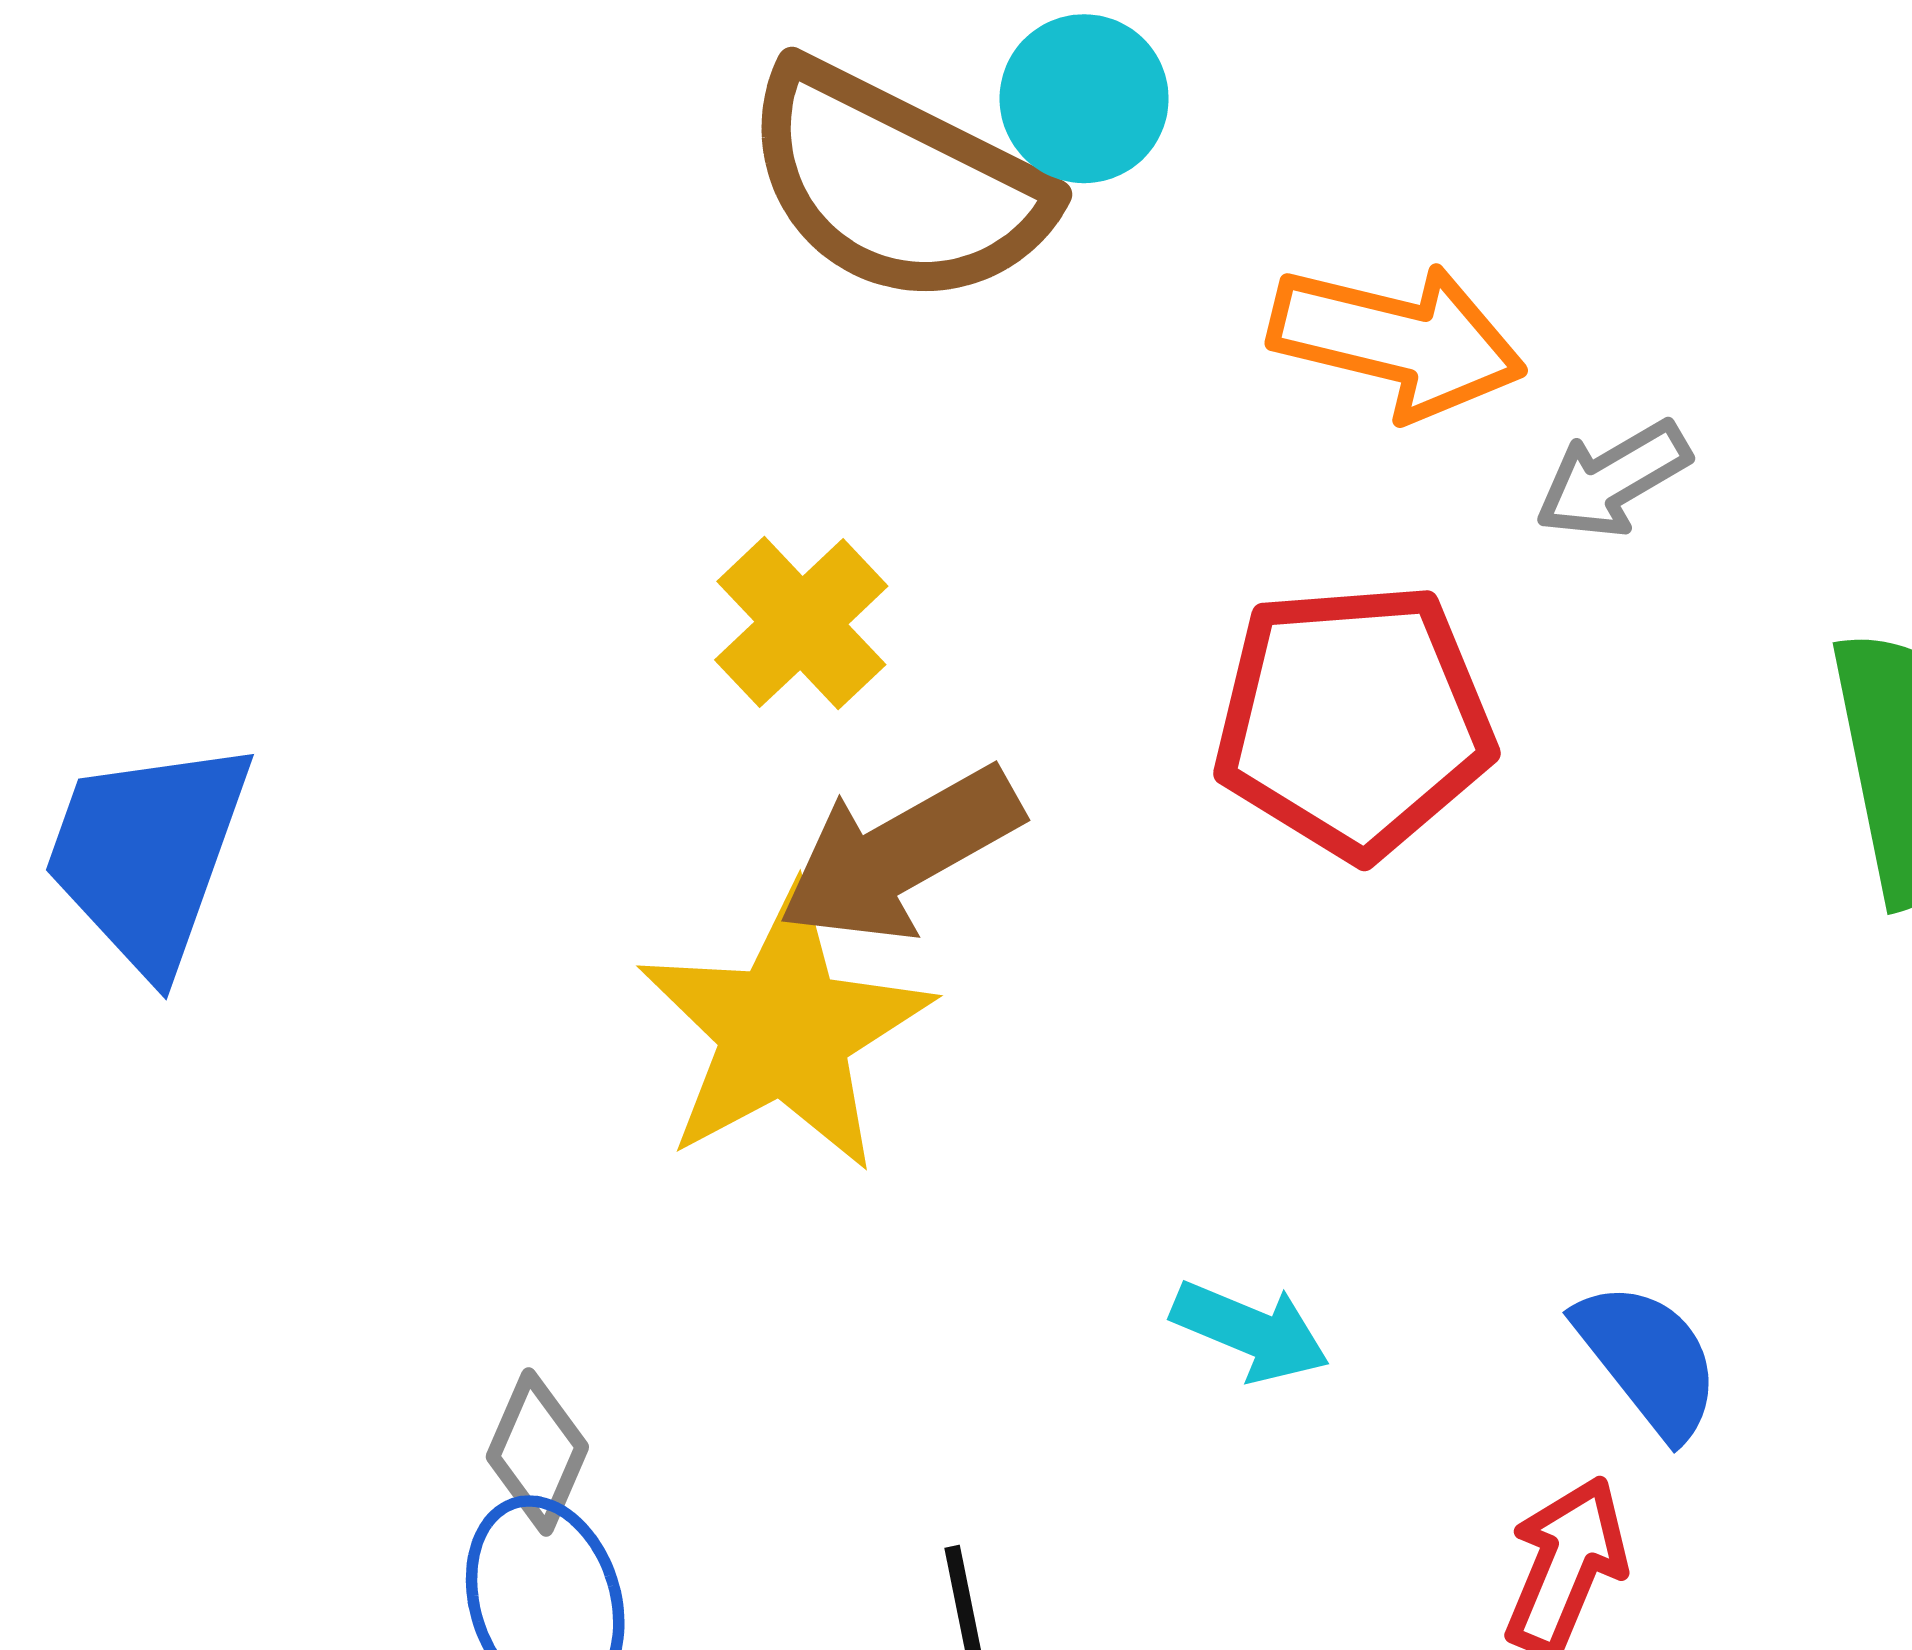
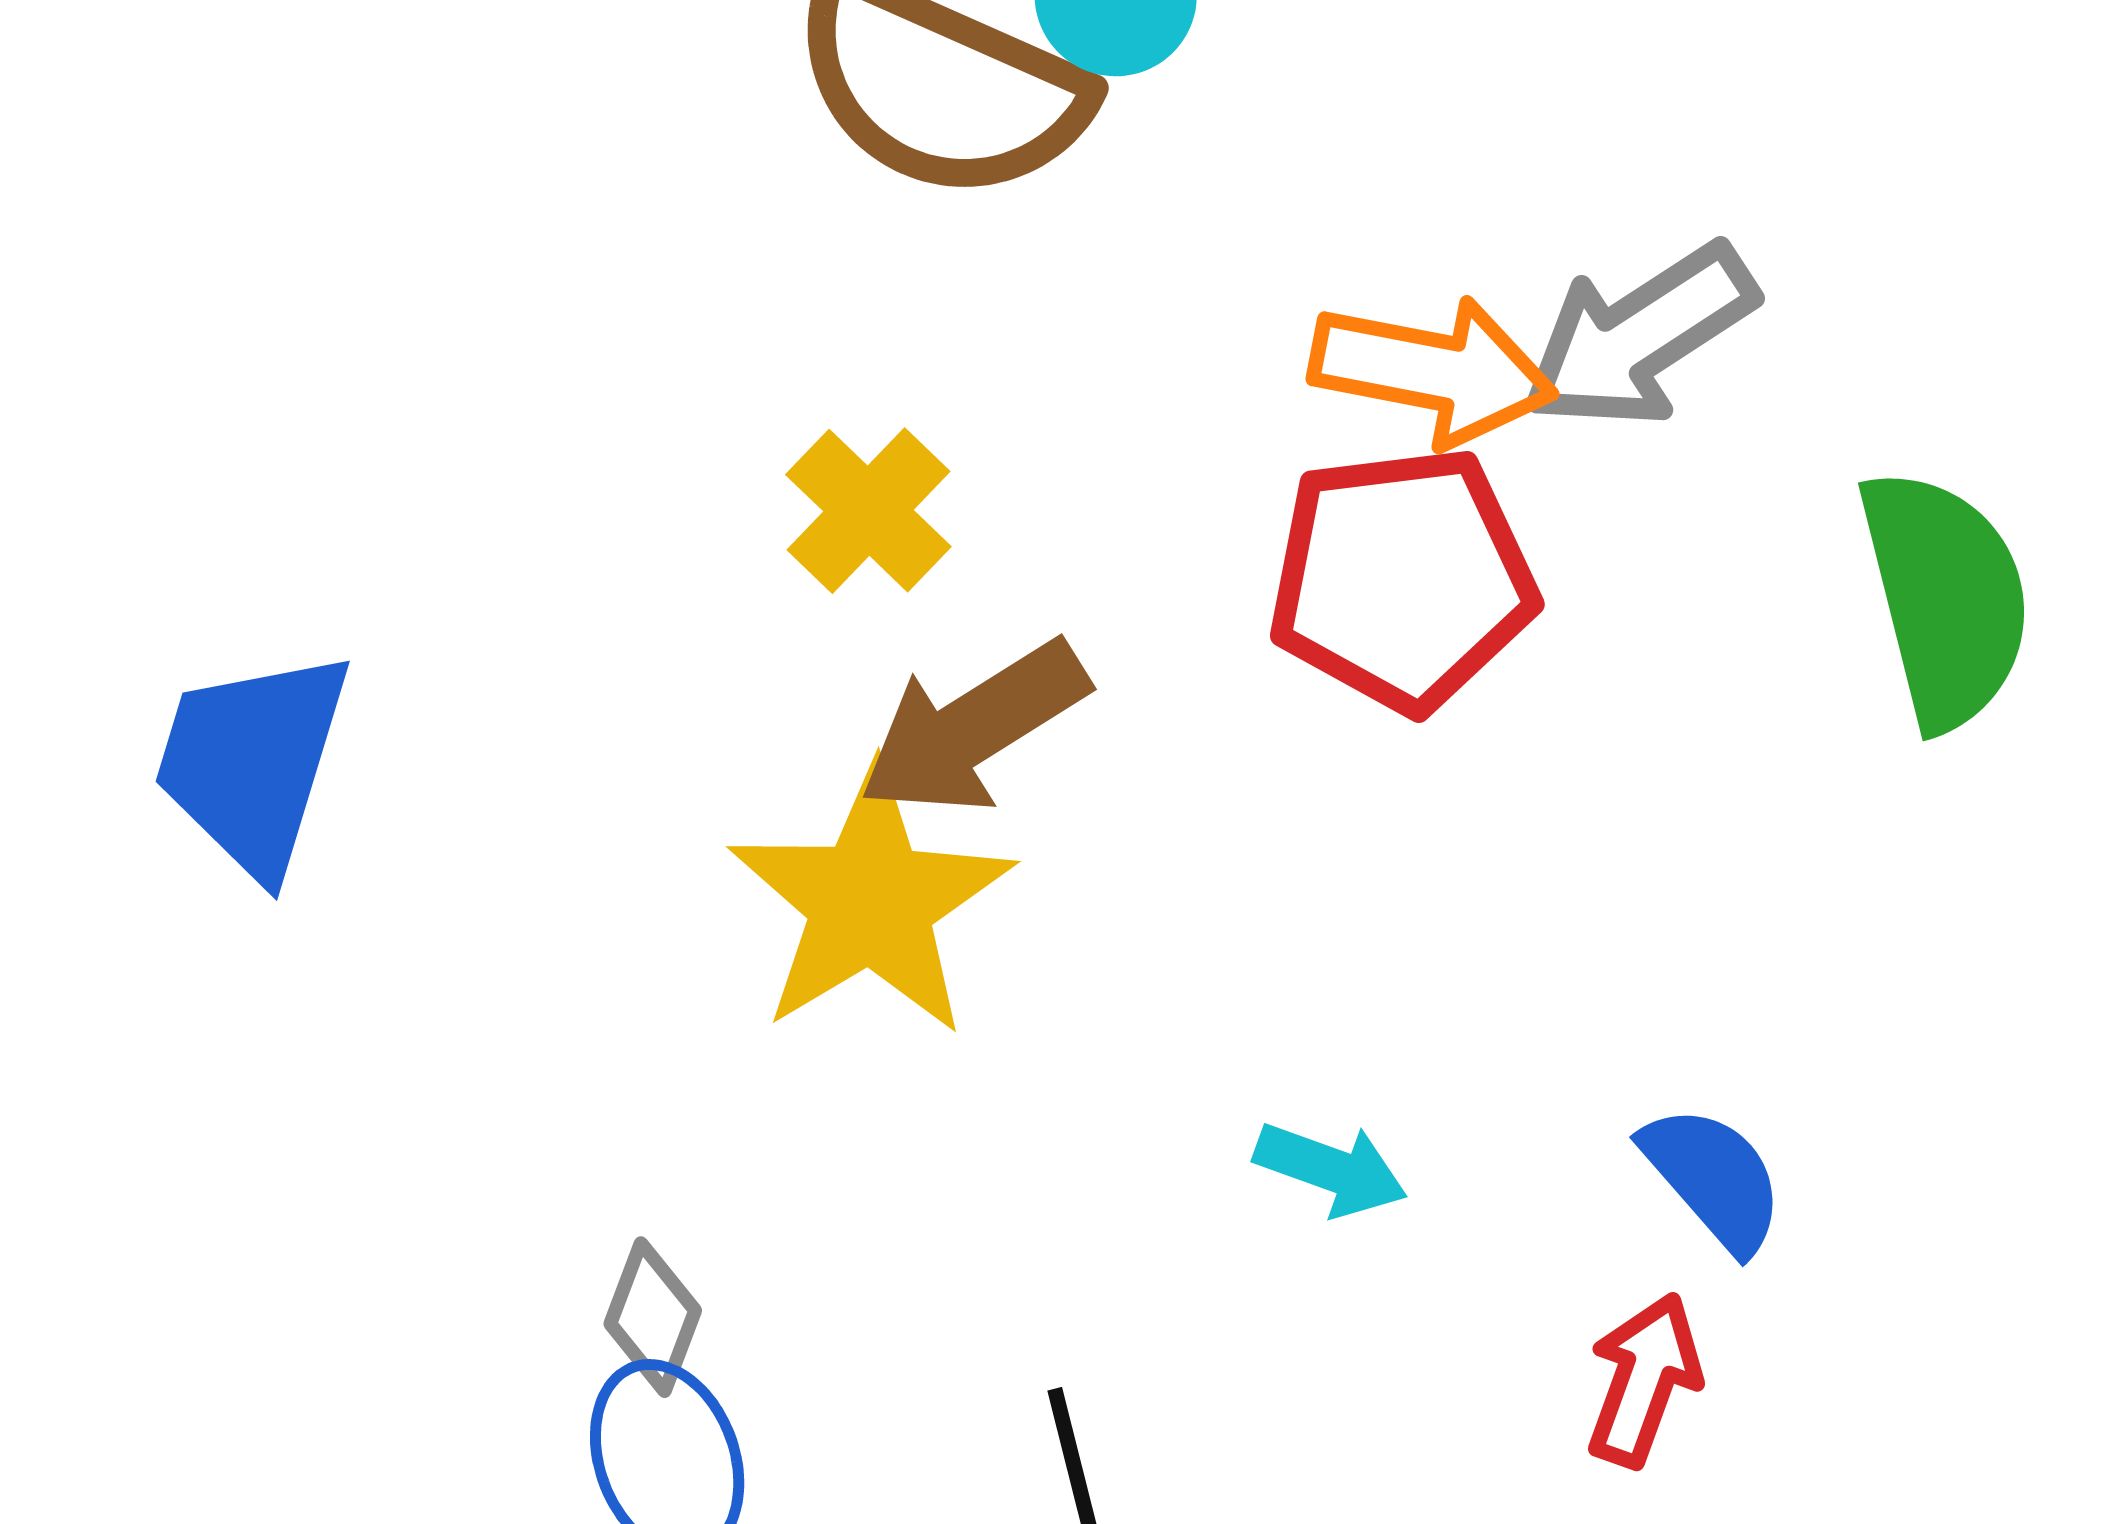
orange arrow: (1397, 341) -> (1433, 371), moved
gray arrow: (1613, 479) -> (1640, 336), size x1.6

